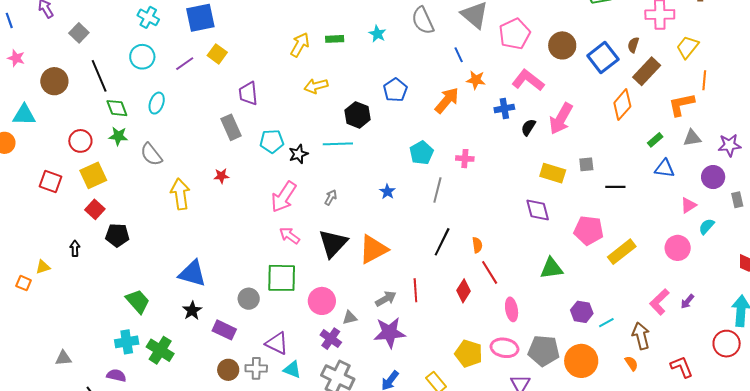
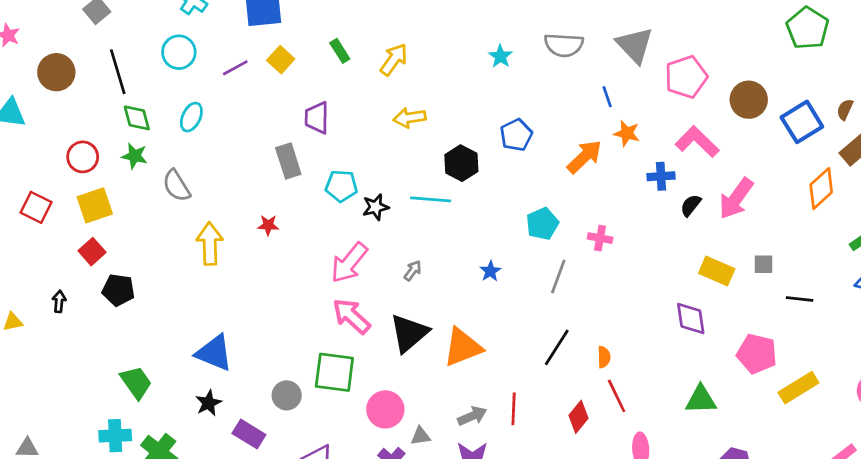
gray semicircle: (423, 20) -> (564, 45), turned -68
green rectangle: (335, 39) -> (340, 51), moved, turned 54
pink arrow: (290, 236) -> (351, 316), size x1.4

